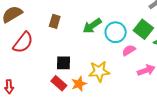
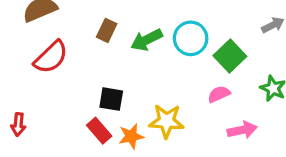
green arrow: (92, 26) -> (147, 40), moved
green square: (143, 29) -> (230, 56), moved
cyan circle: (116, 32) -> (191, 38), moved

